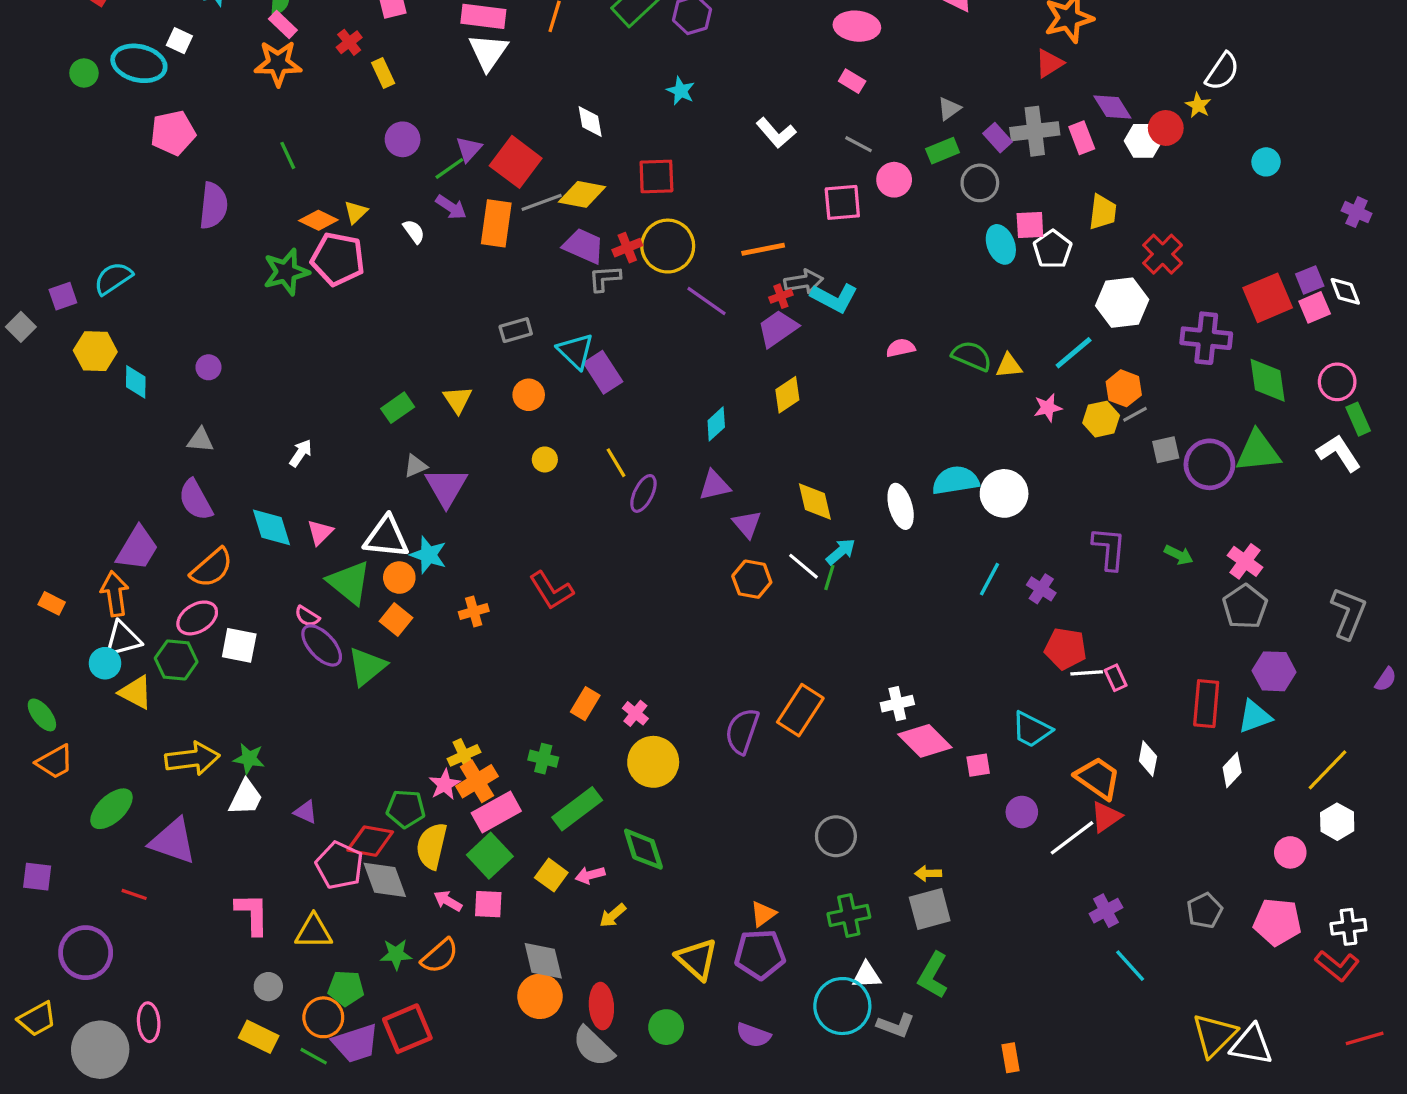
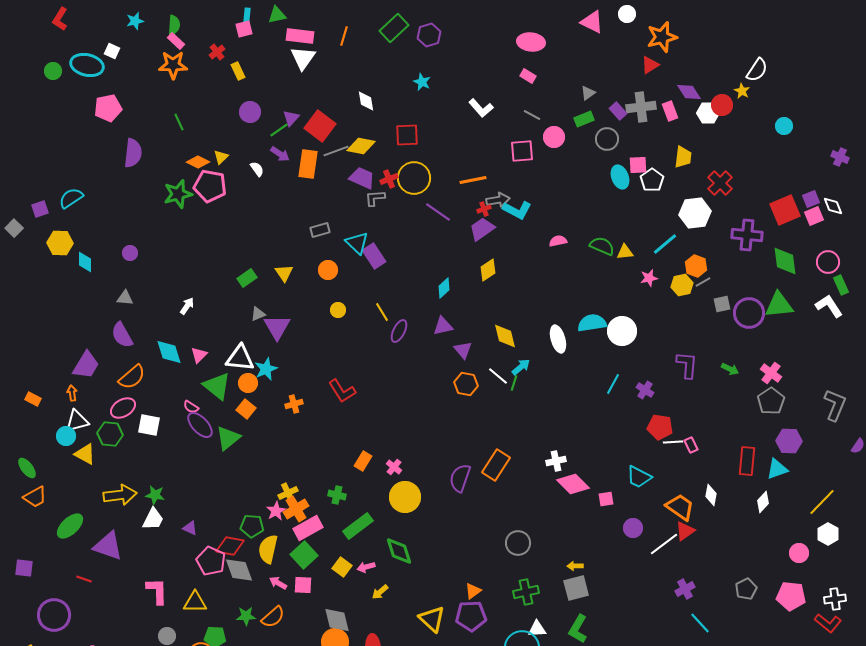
cyan star: (428, 555) -> (266, 369), turned 30
orange arrow: (115, 594) -> (72, 393), size x0.6

